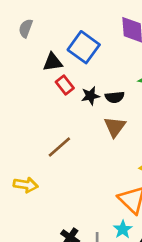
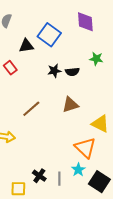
red rectangle: (65, 85) -> (10, 68), moved
brown triangle: (115, 127) -> (70, 105), moved, turned 36

